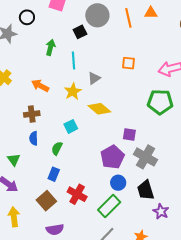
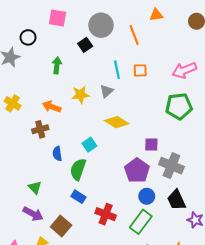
orange line: (128, 18) -> (134, 35), moved
cyan line: (73, 60) -> (117, 70), moved
yellow star: (73, 91) -> (80, 95), moved, turned 30
brown cross: (32, 114) -> (40, 129), moved
blue semicircle: (34, 138) -> (57, 154), moved
green semicircle: (57, 148) -> (78, 169), size x1.5
blue rectangle: (54, 174) -> (78, 197), turned -72
brown square: (46, 201) -> (61, 226), moved

